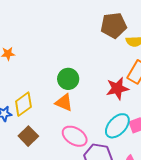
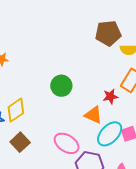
red star: (117, 88) -> (110, 96), size x0.7
orange triangle: (64, 103) -> (93, 115), moved

